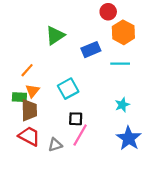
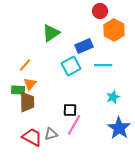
cyan line: (120, 64) -> (103, 65), moved
cyan square: (68, 89) -> (71, 66), moved
red trapezoid: (29, 136) -> (32, 137), moved

